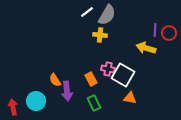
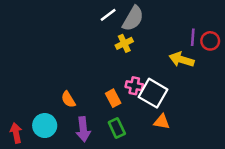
yellow cross: (100, 35) -> (124, 43), turned -32
purple arrow: (67, 91) -> (83, 129), moved

